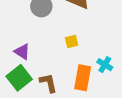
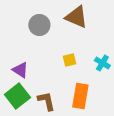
cyan cross: (105, 65) -> (102, 63), moved

